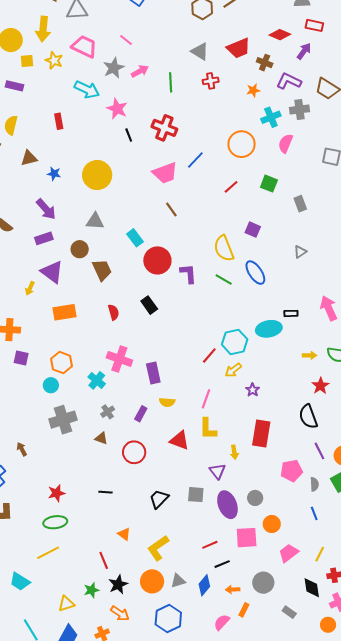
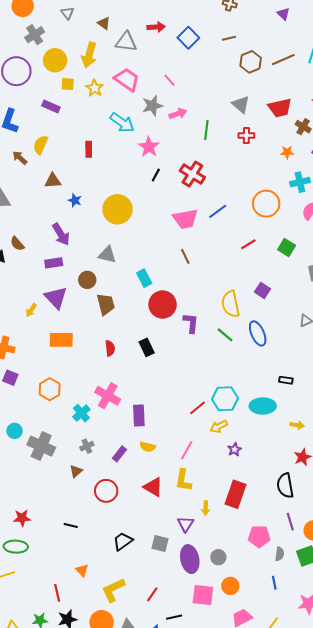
black line: (129, 135) -> (156, 175), turned 40
cyan ellipse: (269, 329) -> (263, 406), moved
cyan circle: (51, 385) -> (15, 431), moved
gray cross: (63, 420) -> (41, 446), turned 32
brown triangle: (101, 438) -> (76, 471), turned 48
red line: (210, 545) -> (152, 594), moved, turned -42

